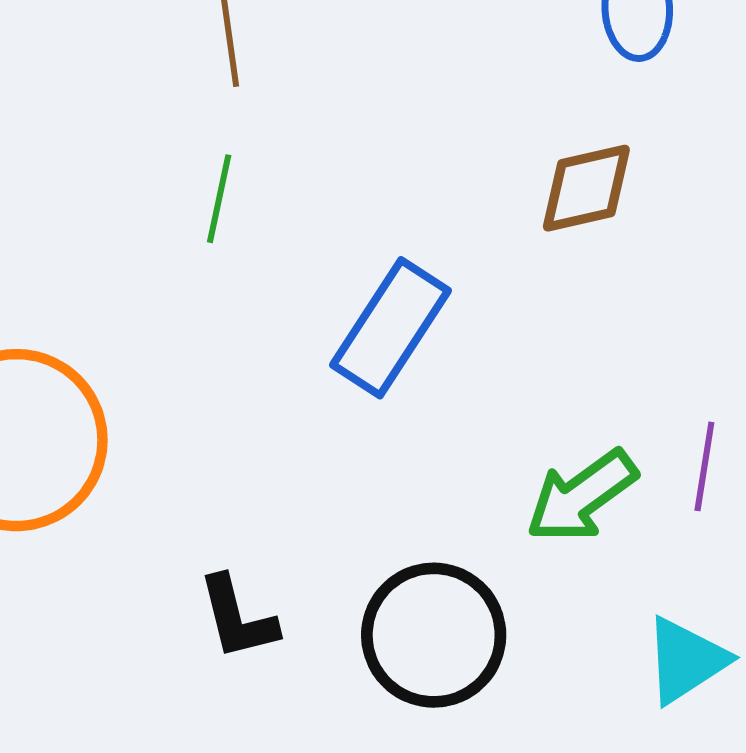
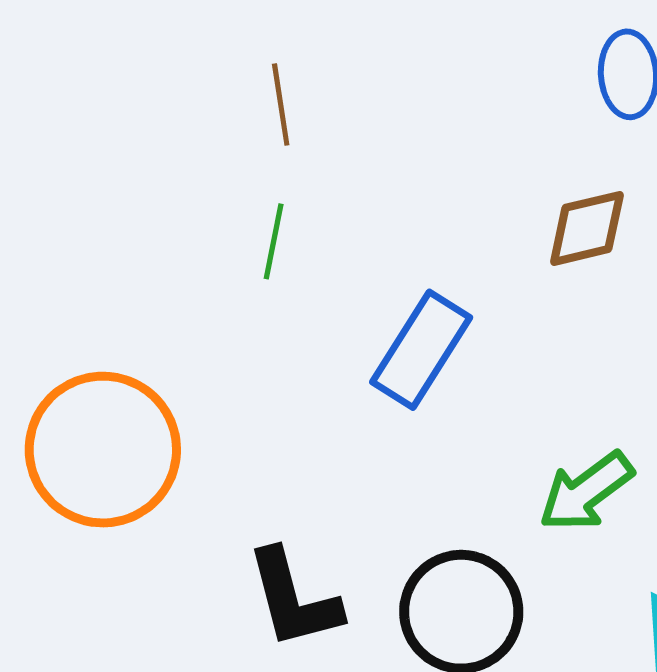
black L-shape: (237, 618) -> (293, 599), size x1.4

